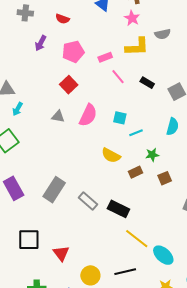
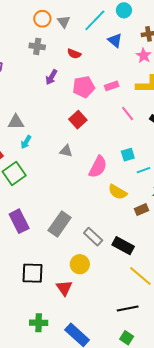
pink rectangle: (105, 57) -> (112, 86), moved
pink semicircle: (88, 115) -> (98, 167), moved
cyan square: (120, 118) -> (128, 155), turned -32
yellow circle: (90, 275) -> (80, 264), moved

